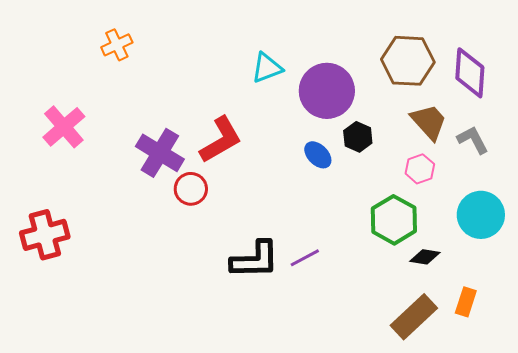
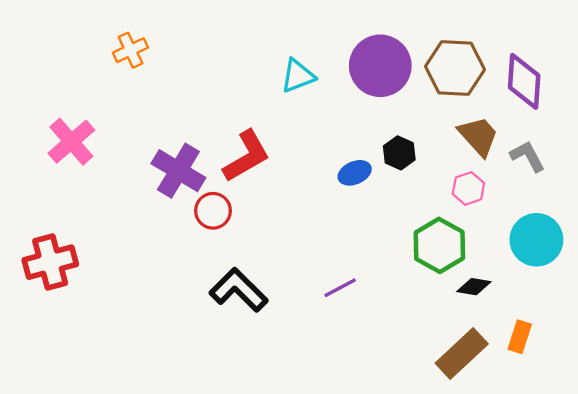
purple circle: (327, 91) -> (380, 66), moved
blue ellipse: (318, 155) -> (355, 173), turned -68
black L-shape: (255, 260) -> (239, 290), moved, turned -134

